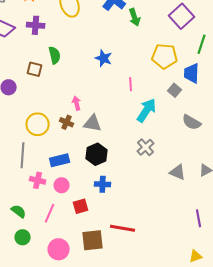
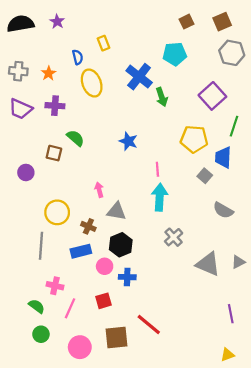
green semicircle: (55, 55) -> (75, 138), turned -36
cyan arrow: (147, 110) -> (160, 197), moved, turned -30
brown cross: (67, 122) -> (88, 226), moved
gray triangle: (178, 172) -> (208, 264), size x1.4
pink cross: (38, 180) -> (55, 286), moved
pink circle: (62, 185) -> (105, 266), moved
red line: (123, 228) -> (149, 325), turned 30

